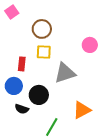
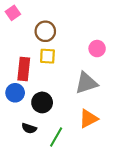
red rectangle: (22, 64) -> (24, 69), size x1.5
gray triangle: (65, 73) -> (86, 83), moved
black semicircle: (22, 109) -> (29, 128), moved

